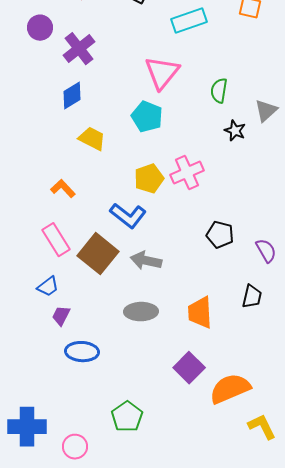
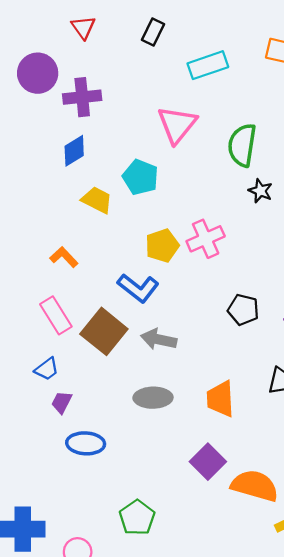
purple circle: (40, 28) -> (38, 73), size x1.4
purple cross: (79, 49) -> (82, 97), turned 32
green semicircle: (219, 91) -> (242, 145), size x1.5
cyan pentagon: (147, 117) -> (140, 177), moved
orange semicircle: (230, 389) -> (255, 486), turned 39

